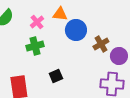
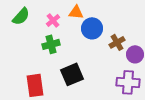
black square: (56, 76) -> (72, 74), size x1.6

